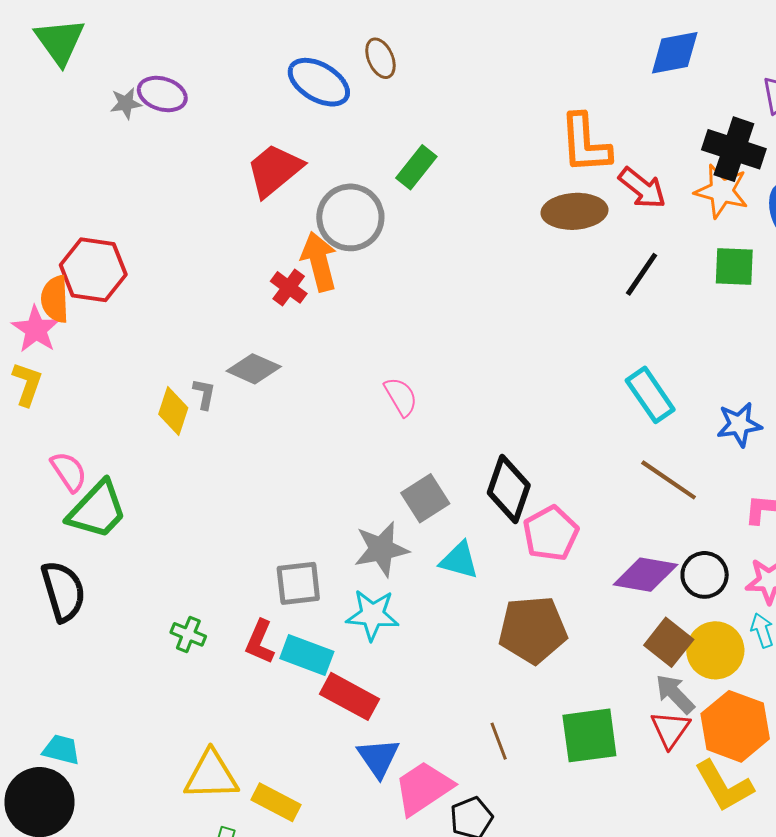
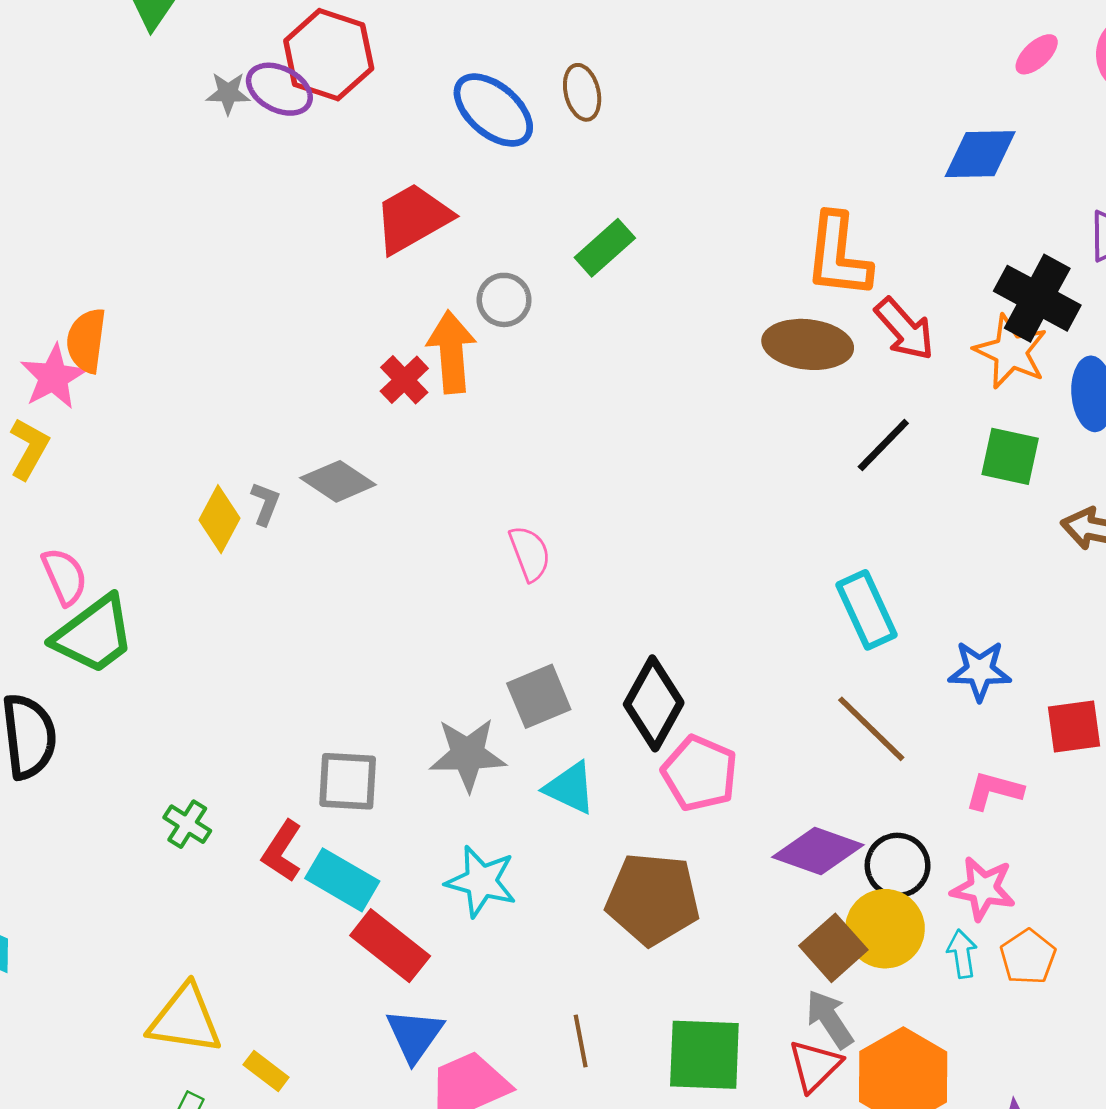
gray circle: (350, 217) -> (504, 300), size x0.6
red hexagon: (93, 270) -> (329, 55), moved
pink pentagon: (551, 533) -> (700, 773), turned -30
cyan star: (372, 615) -> (481, 881), moved
yellow circle: (715, 650) -> (885, 929), moved
yellow rectangle: (276, 802) -> (266, 1071), size x0.7

